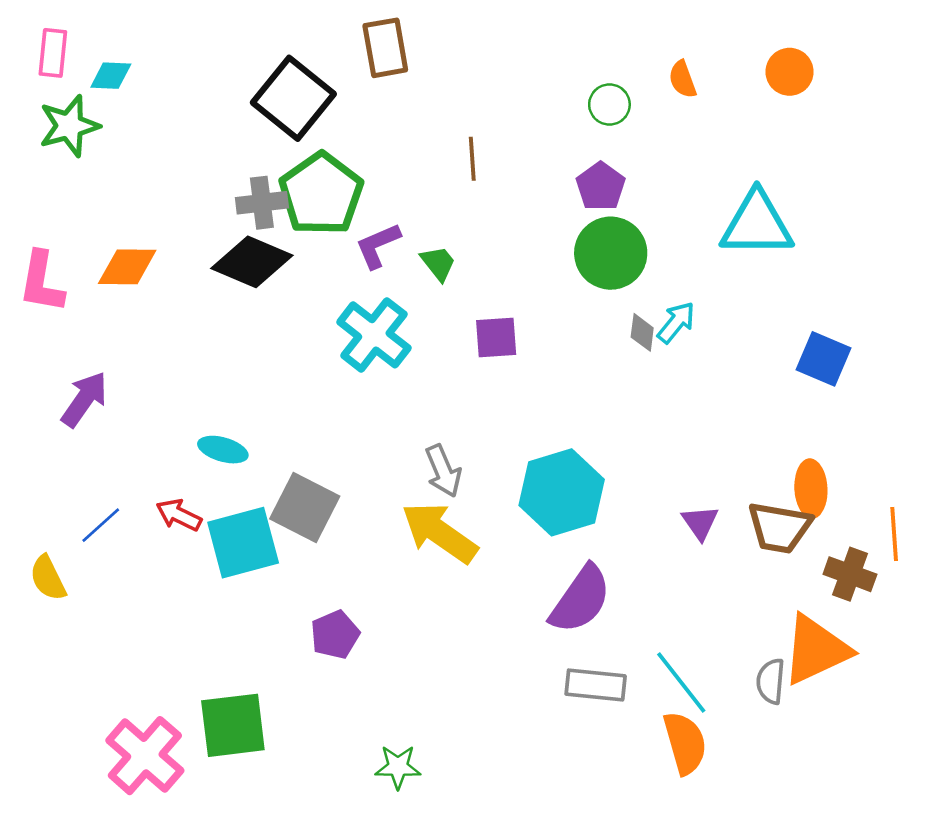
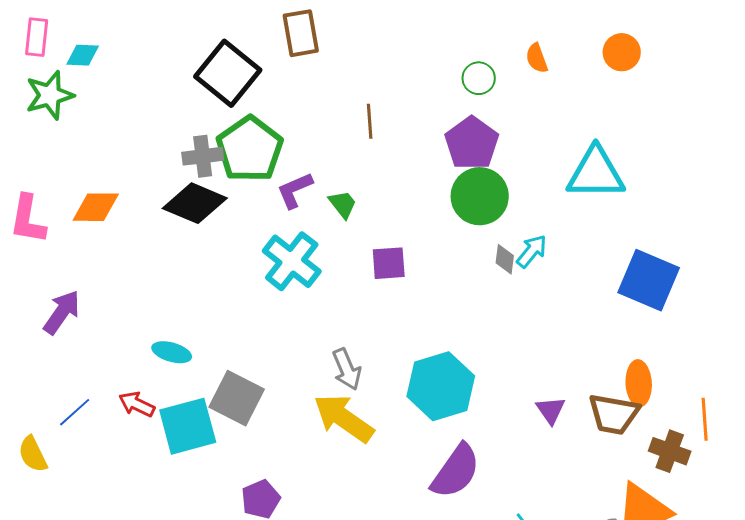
purple pentagon: (601, 186) -> (472, 143), size x1.4
blue square: (824, 359) -> (649, 280), size x1.4

